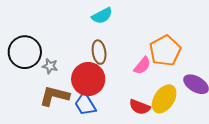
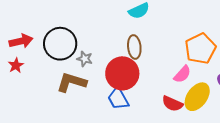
pink semicircle: (142, 66) -> (182, 74), moved
brown L-shape: (54, 96) -> (72, 82), moved

